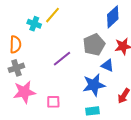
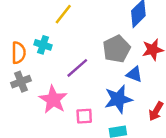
cyan cross: (34, 24) -> (43, 45), moved
pink star: (24, 92) -> (53, 100), moved, turned -30
pink square: (53, 102) -> (84, 116), moved

